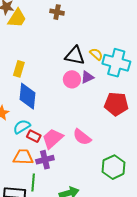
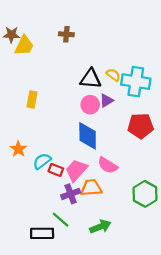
blue diamond: (28, 96) -> (88, 136), moved
orange trapezoid: (23, 157) -> (91, 188), moved
green line: (33, 182) -> (61, 220), turned -48

